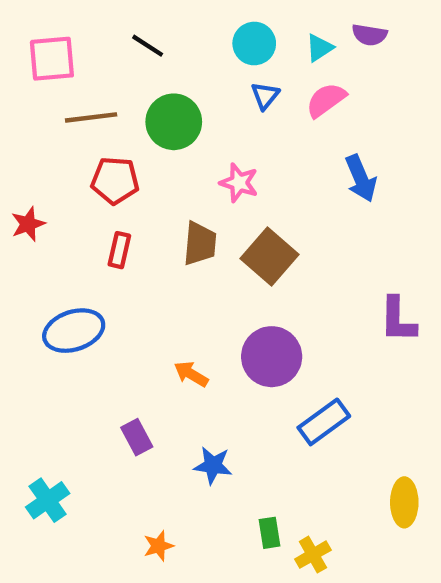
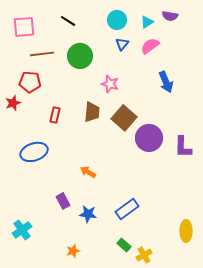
red pentagon: (115, 180) -> (30, 82), moved
purple circle: (272, 357) -> (149, 138), moved
blue rectangle: (324, 422) -> (127, 209), moved
blue star: (213, 465) -> (88, 214), moved
green rectangle: (269, 533) -> (124, 245), turned -40

